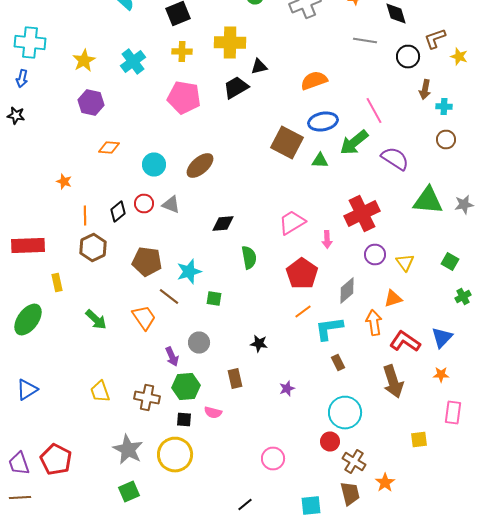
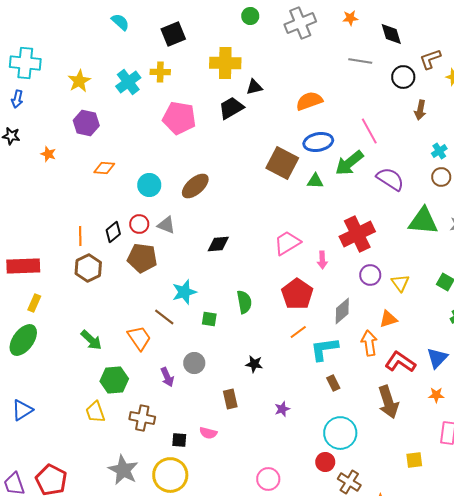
yellow cross: (182, 52) -> (160, 72), moved
cyan cross: (444, 106) -> (439, 151), moved, turned -35
brown circle: (446, 140) -> (441, 177), moved
orange star: (64, 182) -> (48, 154), moved
green semicircle: (249, 258) -> (244, 302), moved
brown pentagon: (147, 262) -> (142, 258), moved
yellow rectangle: (57, 282) -> (34, 303), moved, turned 36
green hexagon: (186, 386) -> (114, 380), moved

